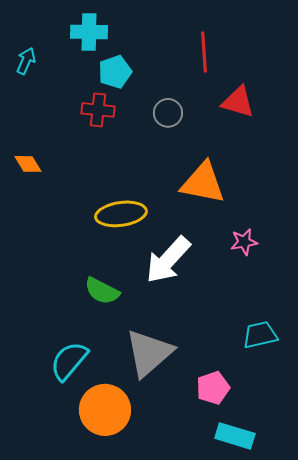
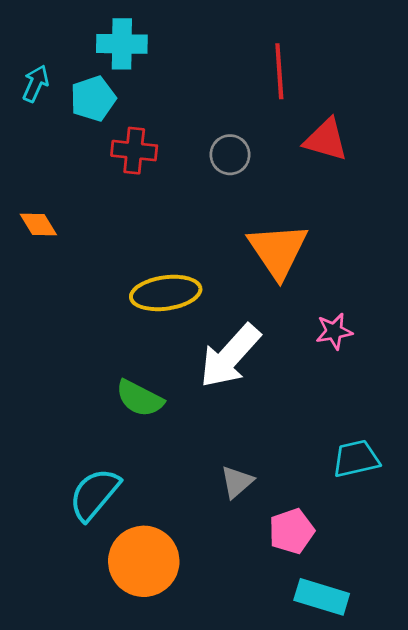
cyan pentagon: (115, 72) -> (93, 99), moved
orange triangle: (203, 183) -> (278, 251), turned 45
gray triangle: (149, 353) -> (237, 482), moved, size x0.5

